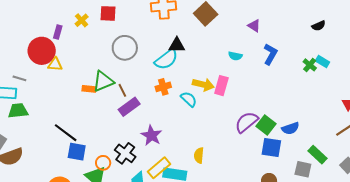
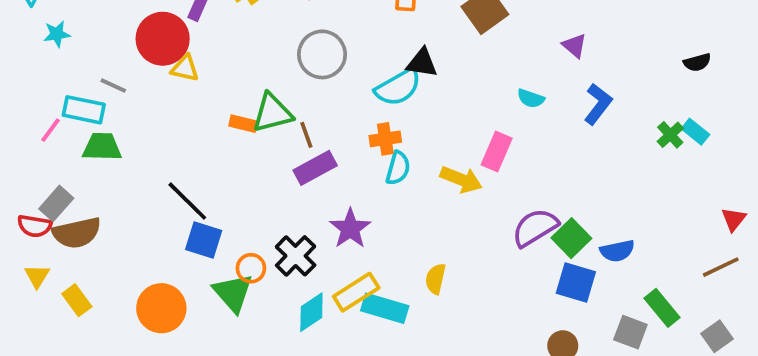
yellow arrow: (203, 85) -> (461, 179), moved
cyan semicircle: (189, 99) -> (398, 168), moved, turned 54

